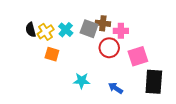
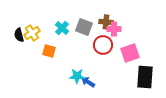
brown cross: (103, 23) -> (106, 22), moved
black semicircle: (31, 30) -> (19, 35), moved
yellow cross: (46, 32) -> (32, 33), moved
blue arrow: (116, 88) -> (88, 82), moved

